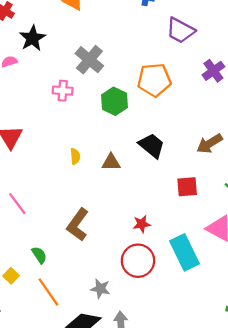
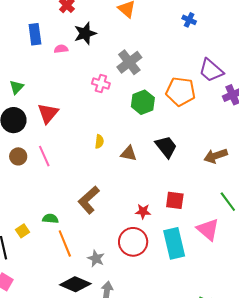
purple trapezoid: (180, 30) -> (211, 70), moved
red square: (187, 187) -> (175, 200), moved
pink line: (17, 204) -> (44, 156), moved
green semicircle: (39, 255) -> (50, 219), turned -63
orange line: (48, 292) -> (65, 244), moved

